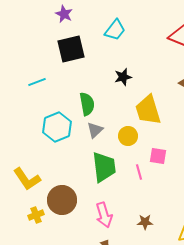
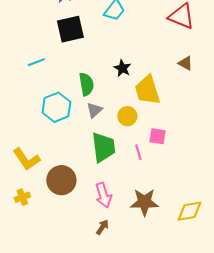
black star: (123, 77) -> (122, 68), moved, turned -30
yellow cross: (36, 215) -> (22, 197), moved
brown star: (145, 222) -> (144, 202), size x1.8

